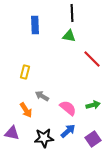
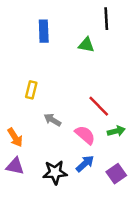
black line: (72, 13) -> (106, 19), moved
red line: (92, 59) -> (99, 106), moved
orange arrow: (26, 110) -> (15, 137), moved

